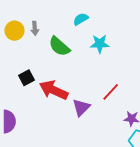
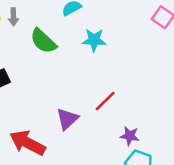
red arrow: (54, 90) -> (27, 143), moved

